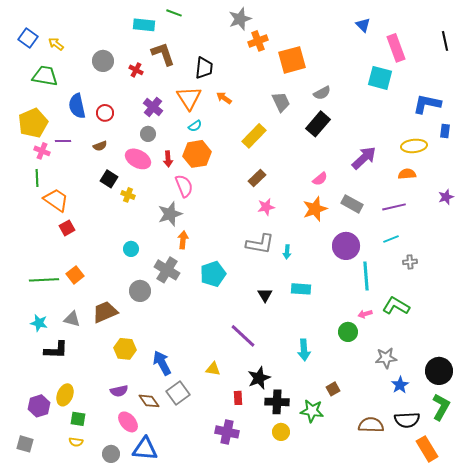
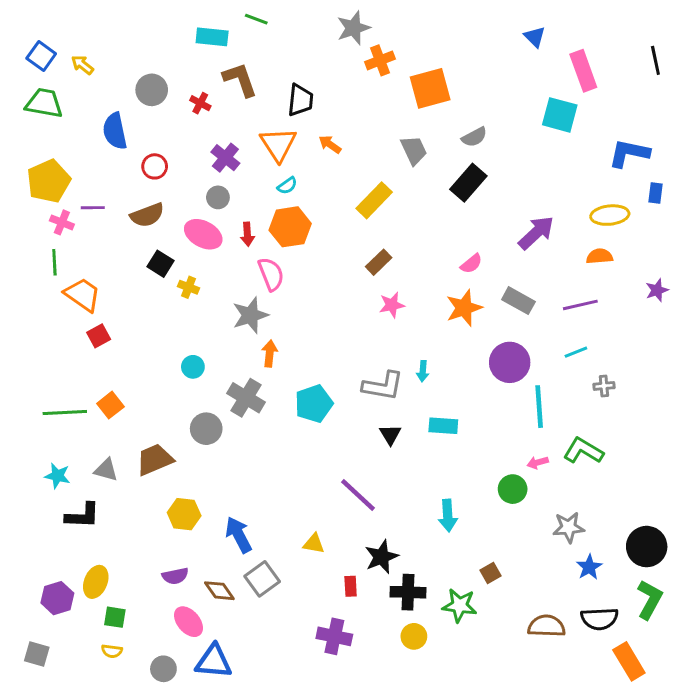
green trapezoid: (45, 76) -> (44, 103), moved
blue semicircle: (77, 106) -> (115, 131), moved
brown semicircle: (100, 146) -> (147, 215), size x1.6
gray L-shape: (260, 244) -> (383, 386), moved

